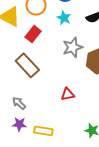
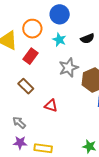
brown rectangle: (27, 65) -> (26, 86), size x0.7
red triangle: (68, 94) -> (51, 106), moved, turned 32

